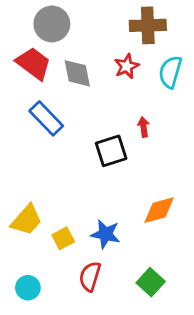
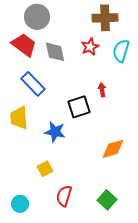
yellow trapezoid: (26, 220) -> (19, 118), moved, turned 135
blue star: (105, 234) -> (55, 132), moved

